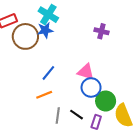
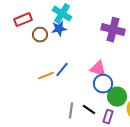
purple cross: (101, 31) -> (113, 30), size x1.6
brown circle: (25, 36) -> (40, 35), size x0.6
orange line: (44, 95) -> (46, 76), moved

